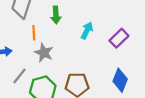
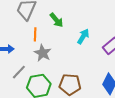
green arrow: (56, 15) -> (56, 20), turned -42

